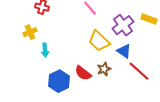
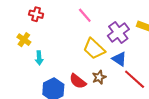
yellow cross: (30, 32) -> (24, 40), turned -32

